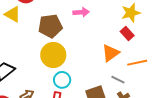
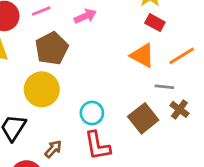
orange triangle: (110, 53) -> (142, 56), turned -36
yellow circle: (53, 55) -> (42, 89), moved

